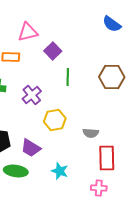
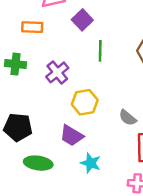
gray semicircle: (91, 133) -> (128, 118), turned 35
purple trapezoid: (31, 148) -> (72, 136), moved

